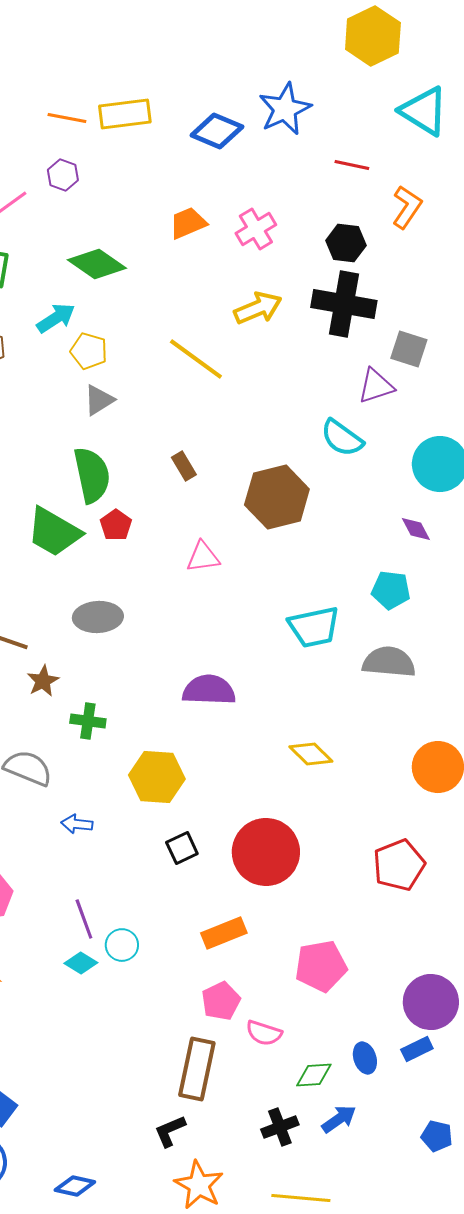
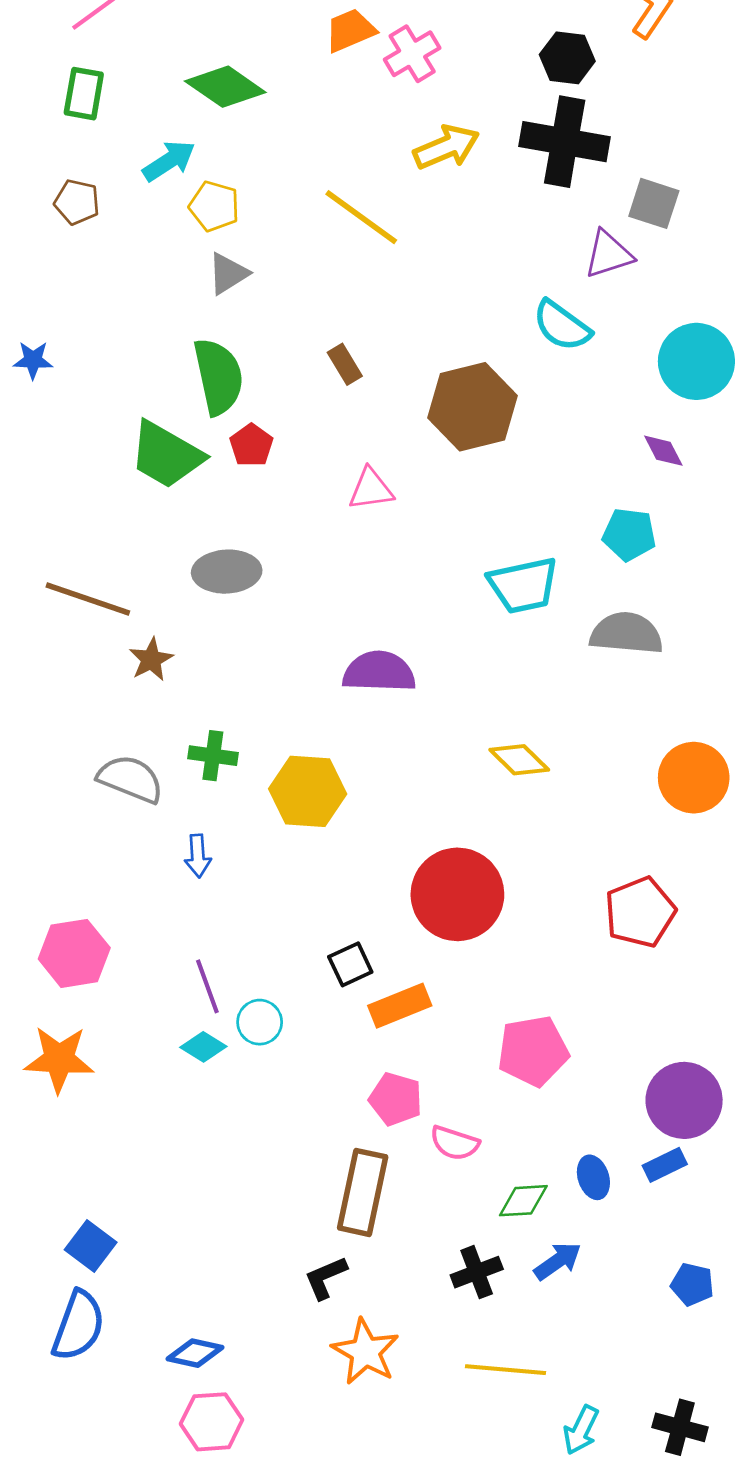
pink cross: (256, 229) -> (412, 54), moved
green cross: (88, 721) -> (213, 756), moved
blue arrow: (77, 824) -> (198, 856), turned -100
black square: (182, 848) -> (350, 964), moved
pink pentagon: (221, 1001) -> (396, 1099), turned -30

